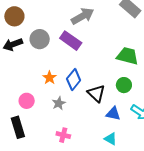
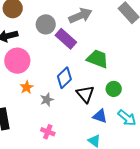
gray circle: (40, 39) -> (46, 24), moved
green trapezoid: (128, 56) -> (98, 59), moved
orange star: (49, 78) -> (27, 87), moved
pink circle: (27, 101) -> (17, 61), moved, size x1.6

